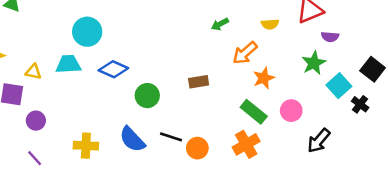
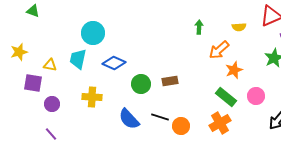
green arrow: (220, 24) -> (199, 27), turned 120
cyan trapezoid: (68, 64) -> (78, 59), turned -75
brown rectangle: (199, 82) -> (170, 81), moved
yellow cross: (86, 146) -> (92, 97), moved

